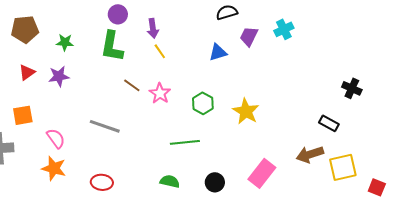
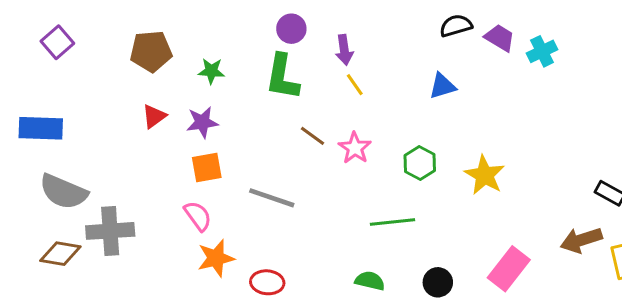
purple trapezoid: (249, 36) -> (500, 38), moved, turned 95
orange square: (23, 115) -> (207, 168), moved
orange star: (54, 168) -> (216, 258), moved, turned -30

